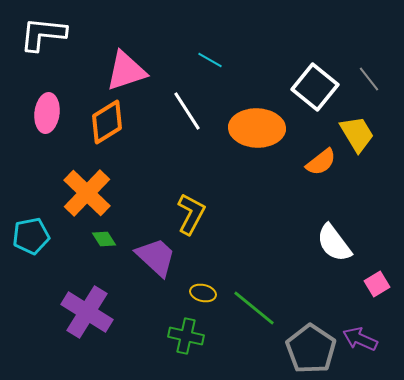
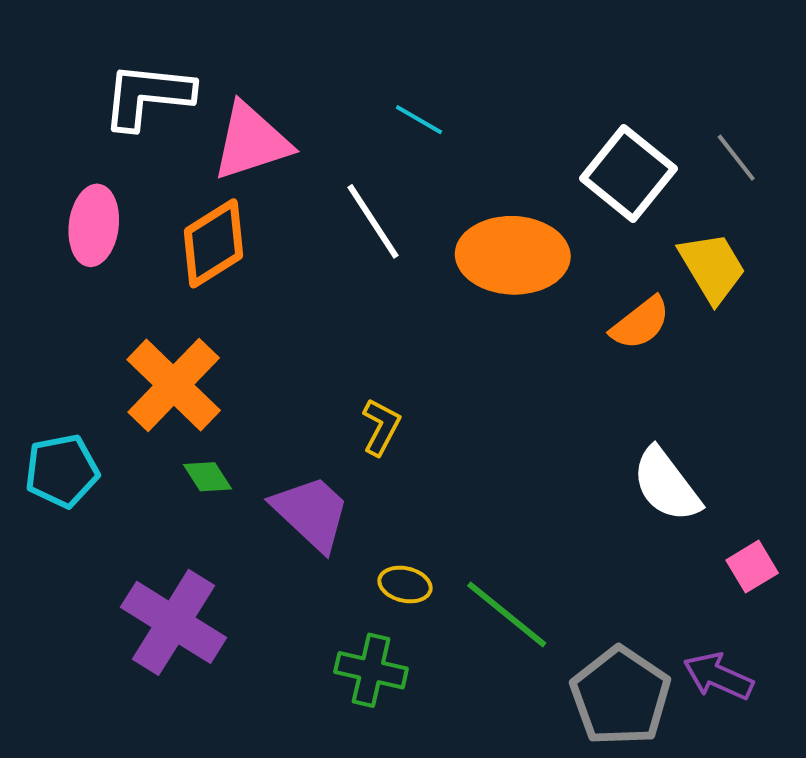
white L-shape: (43, 34) -> (148, 96), moved
yellow L-shape: (191, 214) -> (381, 427), size x0.7

